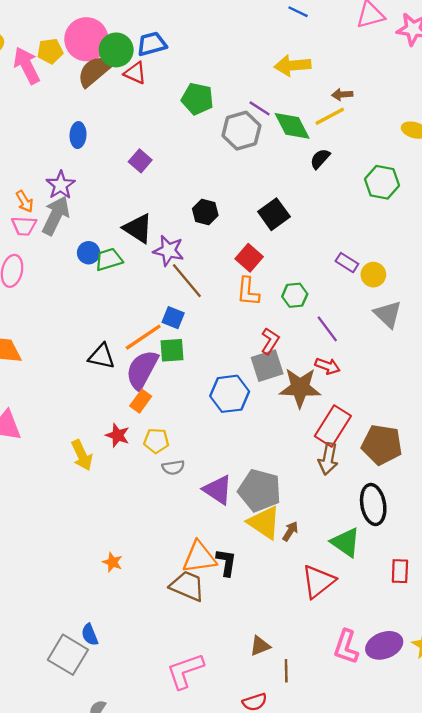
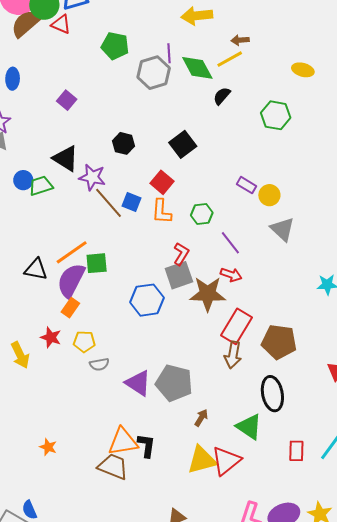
purple line: (260, 108) -> (169, 53), turned 54
blue square: (173, 318) -> (132, 202), moved
yellow triangle: (264, 523) -> (202, 460), moved, turned -48

